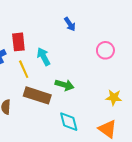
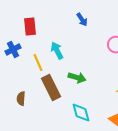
red rectangle: (18, 42) -> (30, 27), moved
brown rectangle: (37, 95) -> (51, 88), turned 45

